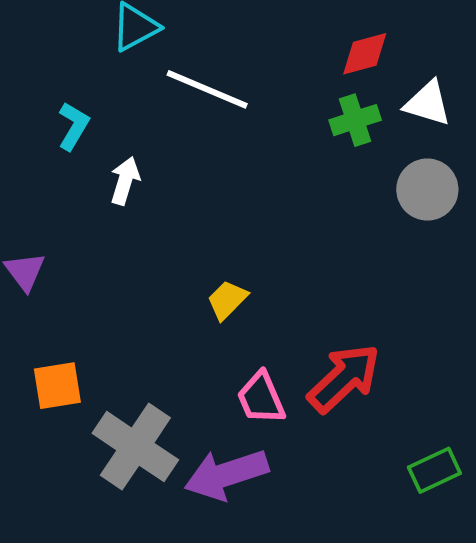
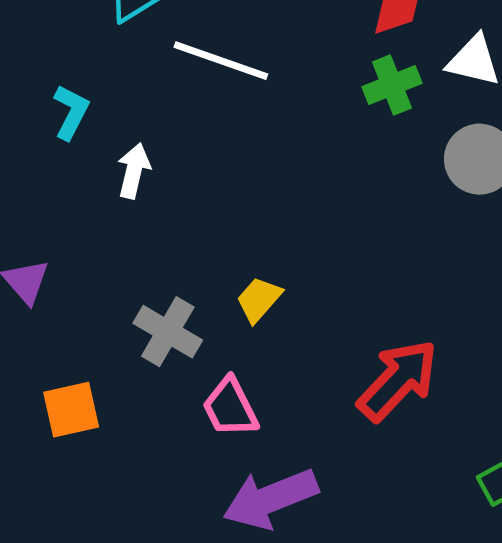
pink trapezoid: (261, 398) -> (230, 407), moved
gray cross: (135, 447) -> (168, 332), moved, size x0.7

